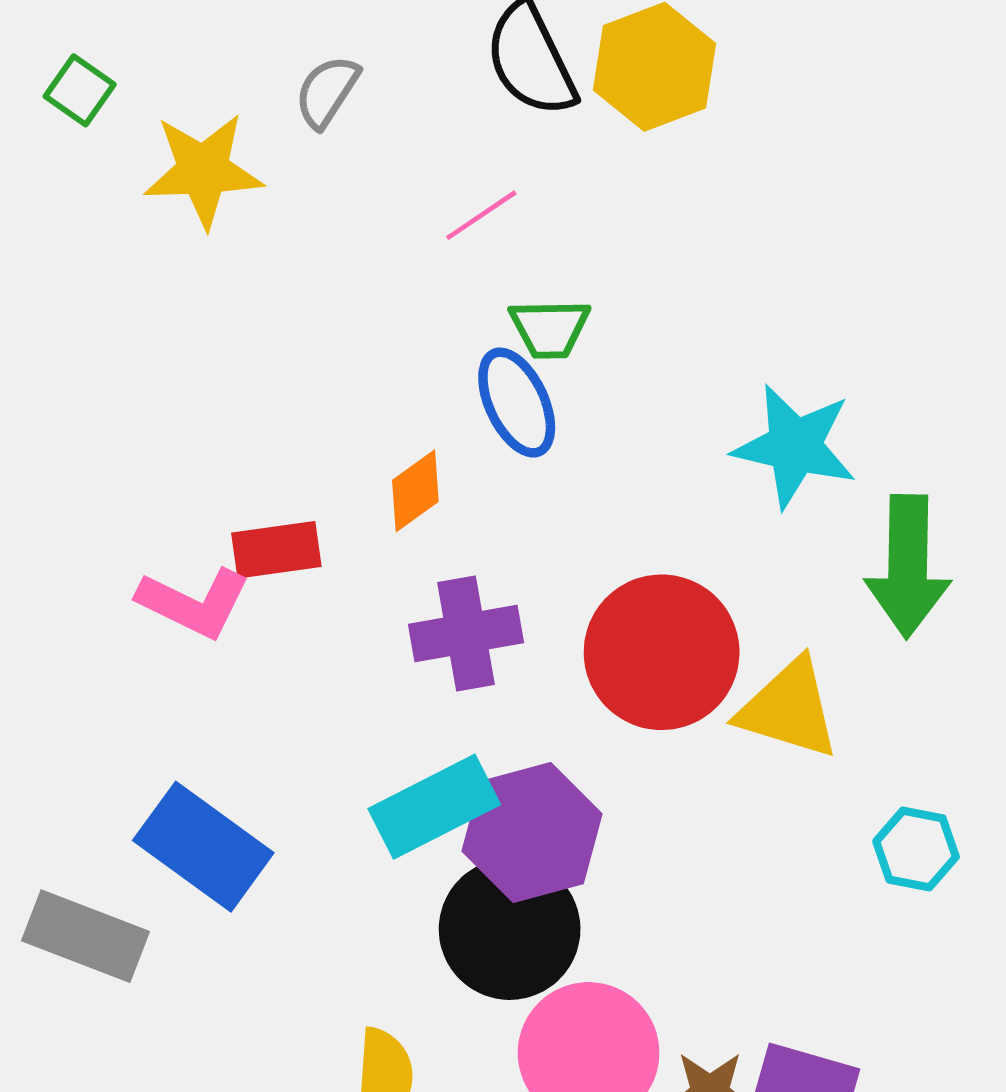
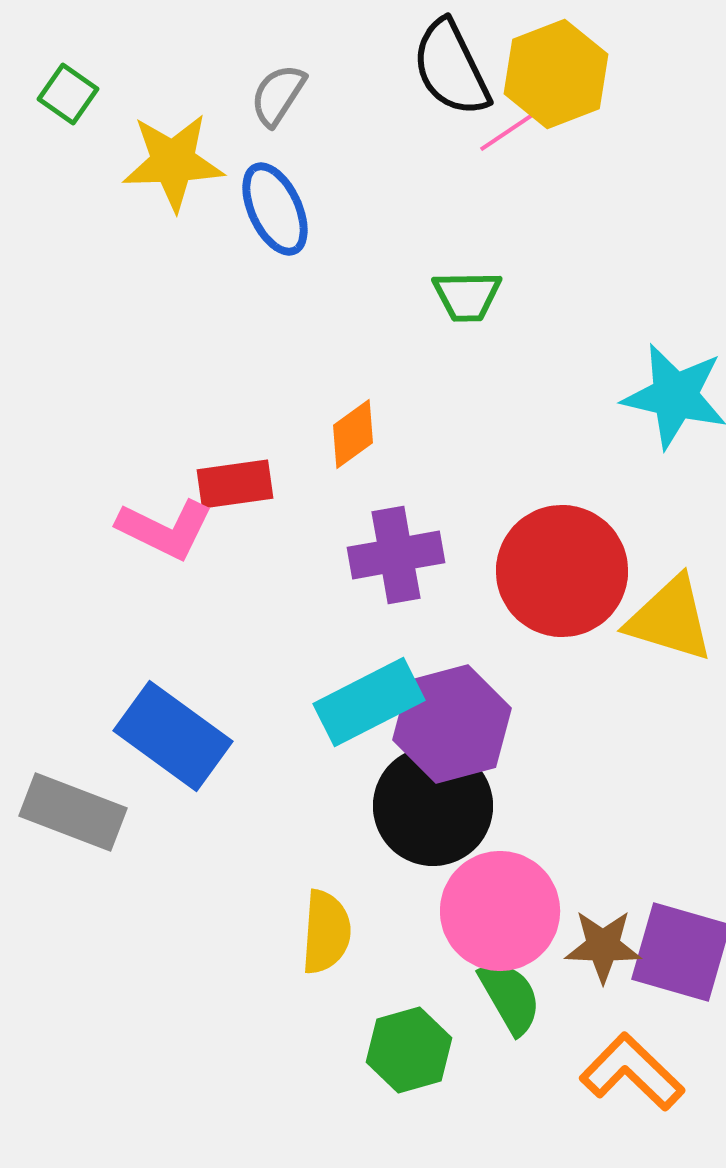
pink line: (481, 215) -> (510, 130), moved
blue ellipse: (517, 403) -> (275, 209), moved

